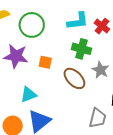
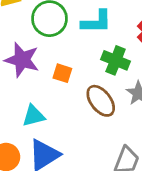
cyan L-shape: (78, 21) -> (96, 22), moved

